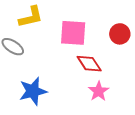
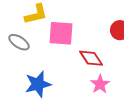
pink square: (73, 33) -> (61, 33), moved

